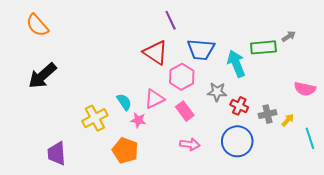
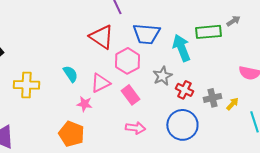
gray star: (217, 92) -> (162, 76), turned -30
cyan semicircle: (124, 102) -> (70, 74), moved
yellow cross: (95, 118) -> (26, 85), moved, turned 30

